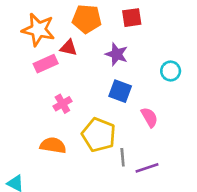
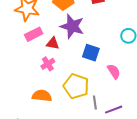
red triangle: (69, 48) -> (53, 43), moved
purple star: (117, 54) -> (72, 26), moved, size x1.4

